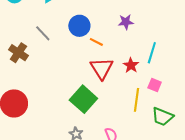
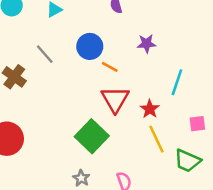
red star: (131, 65) -> (150, 109), moved
pink square: (155, 85) -> (197, 124), moved, turned -32
yellow line: (137, 100) -> (156, 139), turned -35

